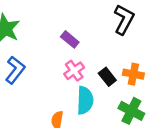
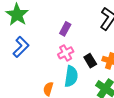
purple rectangle: (70, 39) -> (65, 29), turned 72

